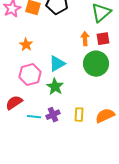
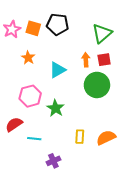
orange star: (26, 45) -> (28, 58), moved
cyan triangle: (57, 64) -> (58, 70), moved
purple cross: (53, 115) -> (53, 161), moved

